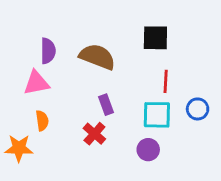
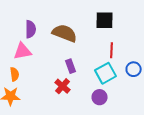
cyan square: (157, 115) -> (106, 73), turned -30
orange semicircle: (42, 121) -> (15, 74), moved

